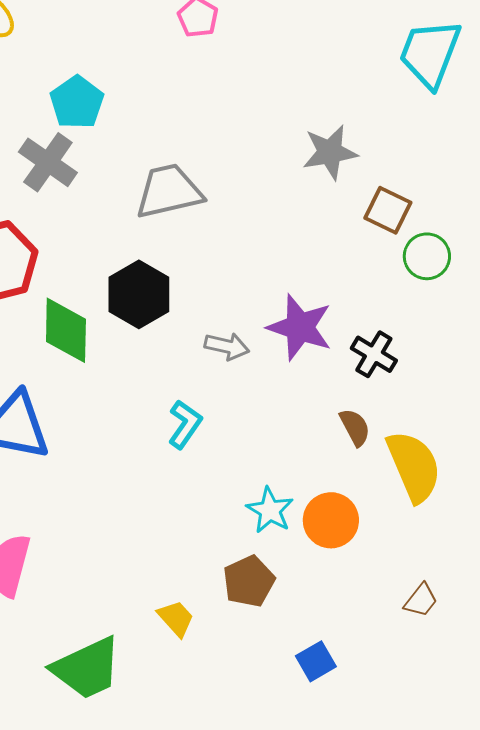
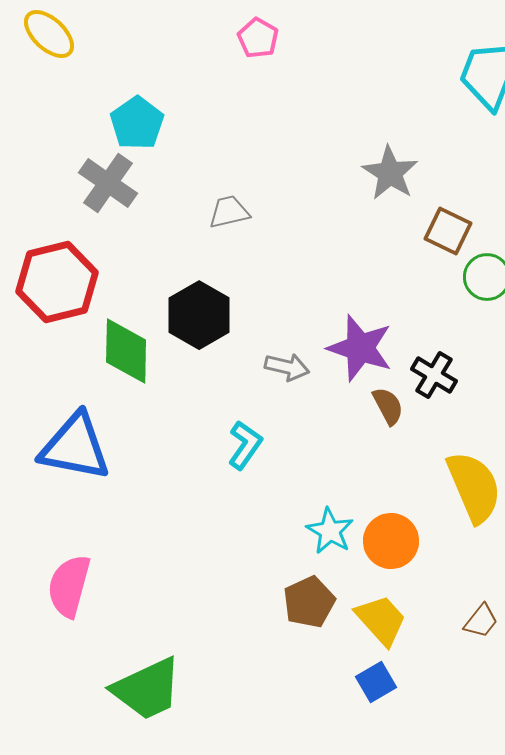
gray star: (330, 152) -> (390, 173), turned -30
gray trapezoid: (169, 191) -> (229, 212), size x0.6
brown semicircle: (355, 427) -> (388, 406), moved
yellow trapezoid: (176, 618) -> (381, 620), moved, size x1.4

